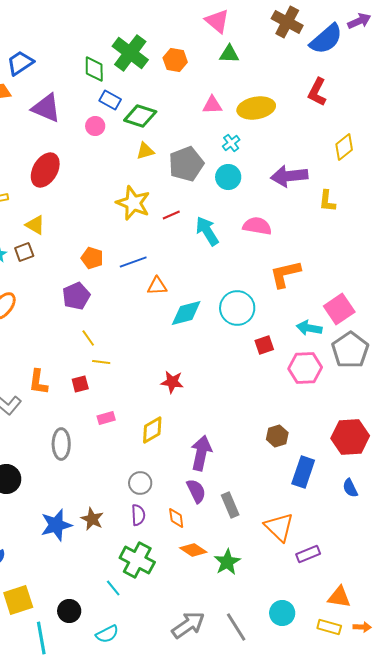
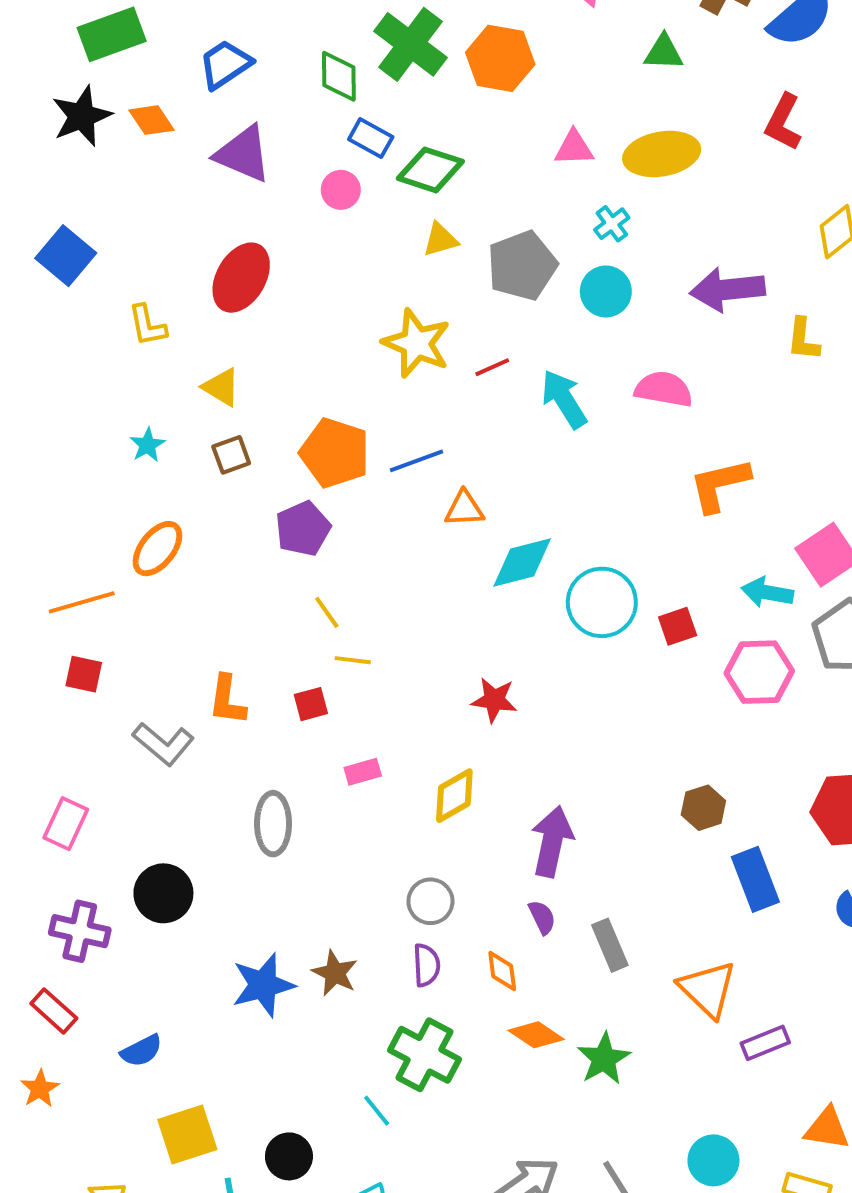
green triangle: (229, 54) -> (664, 52), moved
orange hexagon: (175, 60) -> (500, 58), size x1.4
blue trapezoid: (20, 63) -> (225, 64), moved
brown square: (24, 252) -> (231, 455), moved
orange pentagon: (92, 258) -> (335, 453), size x1.6
cyan circle: (237, 308) -> (602, 602), moved
blue rectangle: (303, 472) -> (755, 879), turned -40
purple semicircle: (196, 491) -> (542, 917), size x0.7

